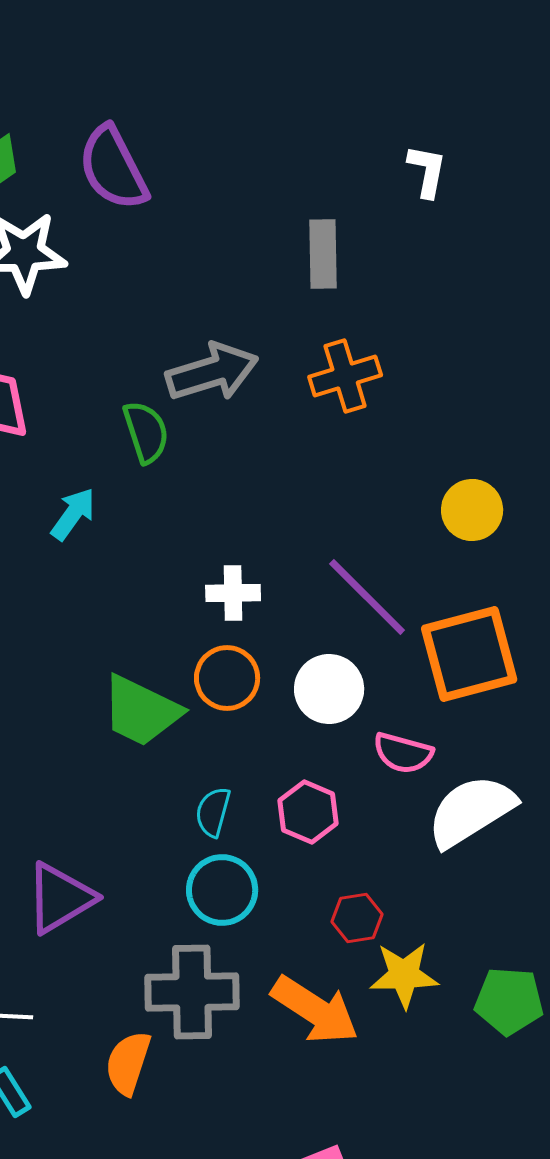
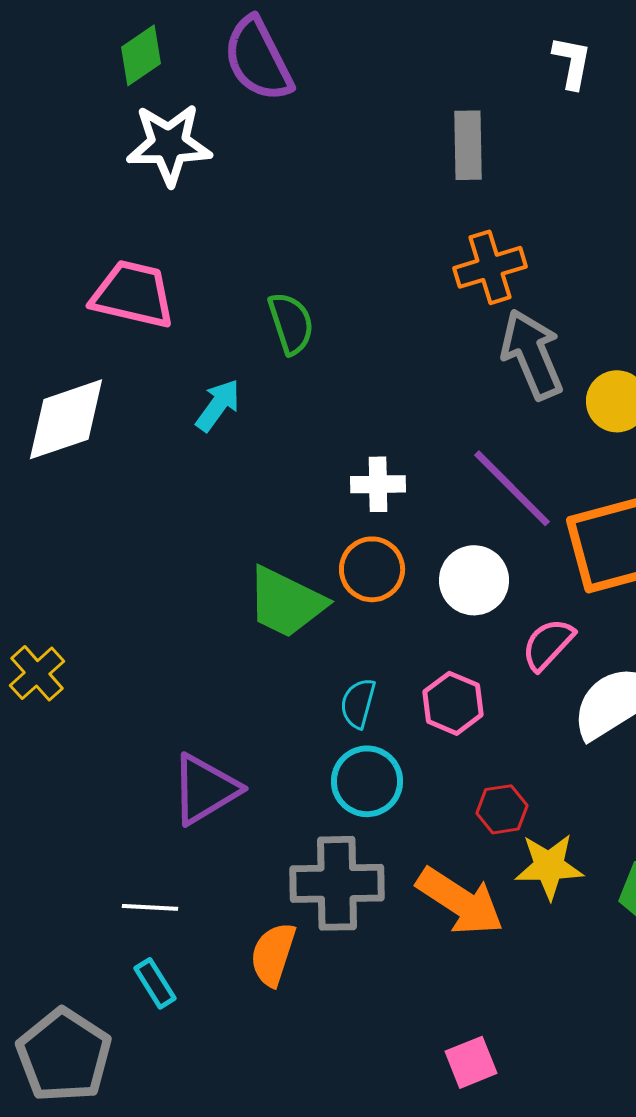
gray arrow: (212, 372) -> (532, 354), moved, turned -96
pink semicircle: (403, 753) -> (548, 644), turned 118

